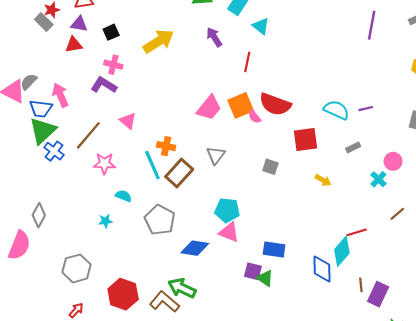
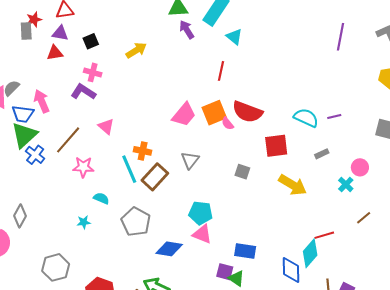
gray rectangle: (44, 22) -> (26, 31), turned 42
purple arrow: (214, 37) -> (187, 30), moved
yellow arrow: (159, 41) -> (136, 50), size x0.7
yellow arrow: (323, 180) -> (293, 185), size x1.8

